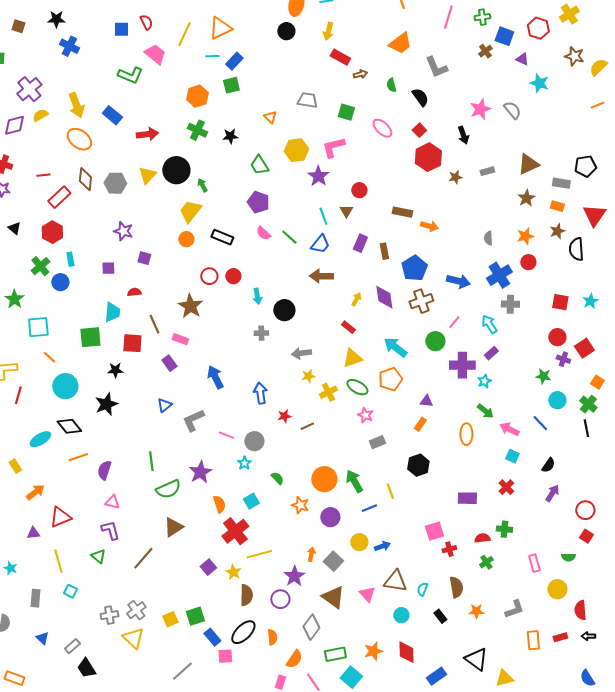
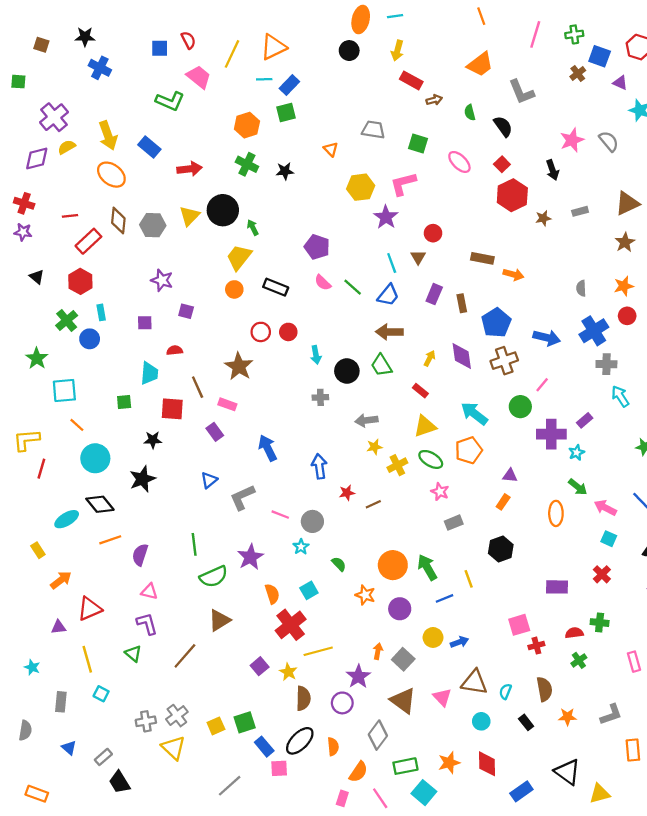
green trapezoid: (259, 165) -> (381, 365), moved
cyan arrow: (489, 324) -> (620, 396), moved
green square: (90, 337) -> (124, 402), size x0.6

